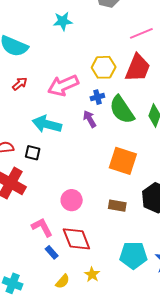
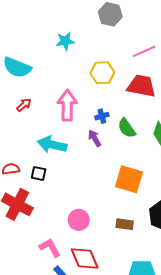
yellow hexagon: (104, 67) -> (102, 73), moved
red trapezoid: (138, 68) -> (141, 86), turned -100
pink arrow: (63, 85) -> (67, 105), turned 116
green semicircle: (122, 110) -> (127, 128), size x0.7

